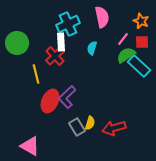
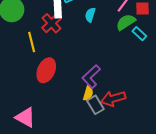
cyan rectangle: (139, 66) -> (139, 34), size x0.6
purple L-shape: (67, 97) -> (91, 77), moved
gray rectangle: (77, 127) -> (95, 105), moved

